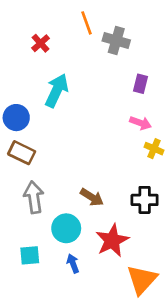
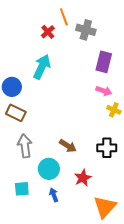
red cross: (41, 43) -> (48, 32), moved
purple rectangle: (140, 84) -> (104, 62), size x1.5
red star: (112, 240) -> (83, 178), size x0.7

